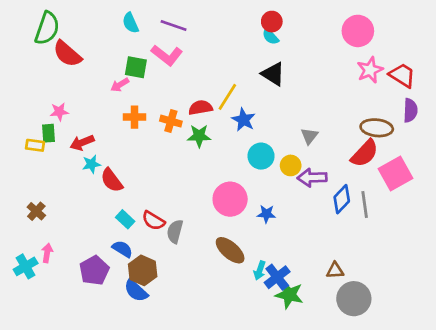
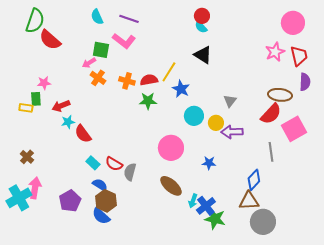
pink circle: (358, 31) -> (293, 23), moved
red trapezoid: (402, 75) -> (299, 56), turned 45
orange cross: (135, 117) -> (98, 78), moved, turned 35
orange cross: (171, 121) -> (127, 81), moved
blue diamond: (342, 199) -> (254, 180), moved
blue star: (266, 214) -> (209, 163), moved
blue semicircle: (122, 249) -> (100, 185), moved
pink arrow: (47, 253) -> (35, 188), size x1.5
cyan cross: (26, 266) -> (19, 198), size x1.4
brown triangle: (335, 270) -> (249, 201), size x1.5

